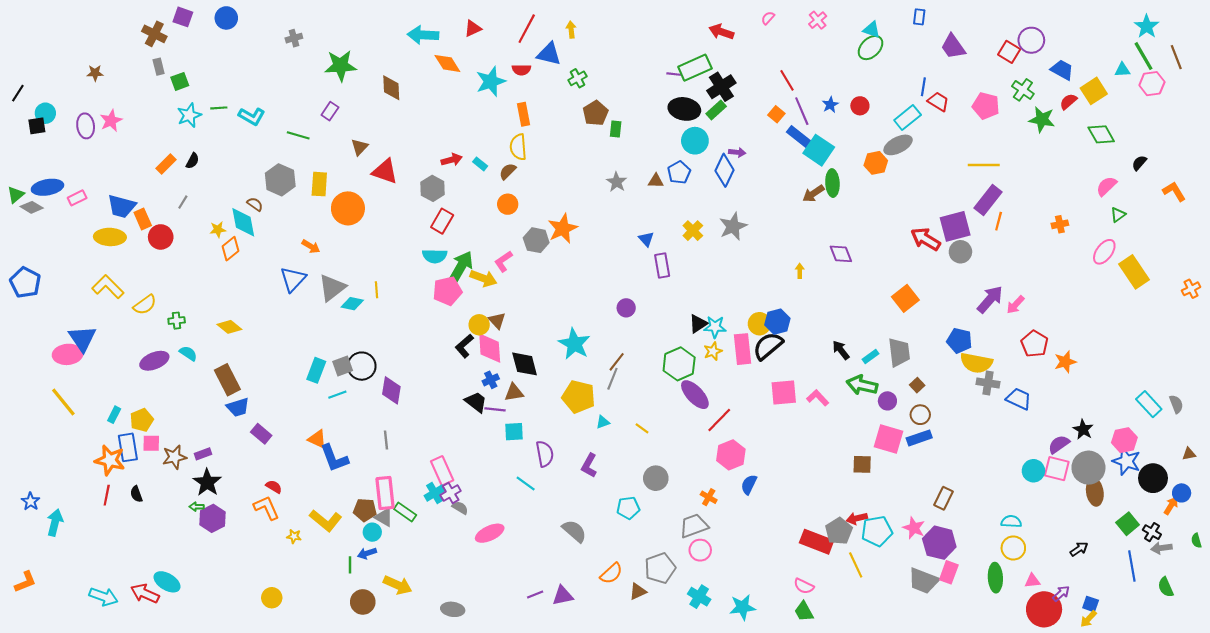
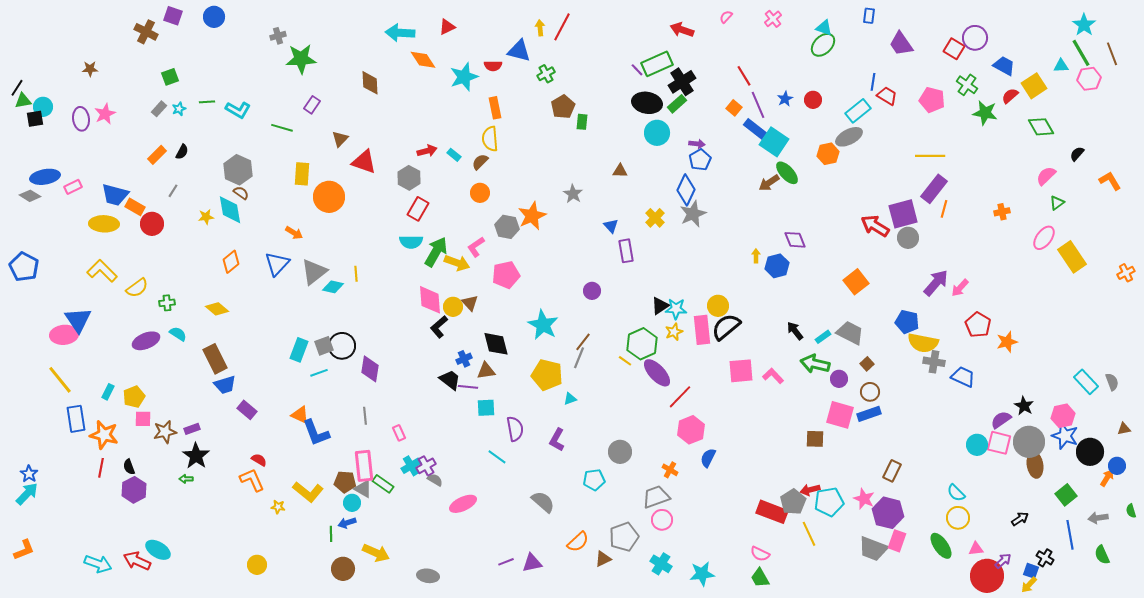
red line: (527, 29) -> (562, 27), moved
green star: (341, 66) -> (301, 59), moved
gray rectangle: (159, 67) -> (159, 109), moved, turned 56
purple line: (674, 74) -> (637, 70), turned 40
cyan star: (189, 115) -> (179, 109), size x0.6
blue diamond: (725, 170) -> (686, 190), moved
blue pentagon: (679, 172) -> (700, 160), moved
gray hexagon: (280, 180) -> (238, 170), moved
gray star: (617, 182) -> (573, 194), moved
green ellipse: (832, 183) -> (787, 173), turned -40
green triangle: (16, 195) -> (23, 101), moved, turned 30
orange rectangle: (143, 219) -> (135, 207), turned -36
orange diamond: (231, 249) -> (231, 262), moved
pink pentagon: (447, 291) -> (506, 275), moved
blue hexagon: (777, 322) -> (777, 266), moved
pink diamond: (490, 348) -> (430, 300), moved
gray trapezoid: (899, 352) -> (850, 333), turned -56
yellow line: (642, 428) -> (625, 361), moved
blue rectangle: (128, 447) -> (76, 419), moved
pink rectangle: (442, 471) -> (399, 433), moved, size x0.6
purple hexagon: (213, 518) -> (134, 490), moved
cyan semicircle: (1011, 522) -> (956, 493), turned -138
cyan arrow: (55, 523) -> (27, 494), moved, turned 30
black cross: (1152, 532) -> (1045, 558), moved
green ellipse: (995, 578) -> (941, 546), turned -32

